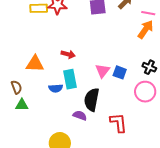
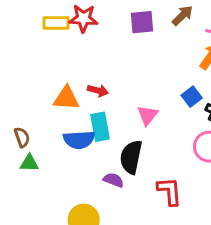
orange triangle: (35, 64) -> (66, 98), moved
blue square: (120, 72) -> (192, 97), moved, turned 32
blue semicircle: (56, 88) -> (79, 140), size x1.5

